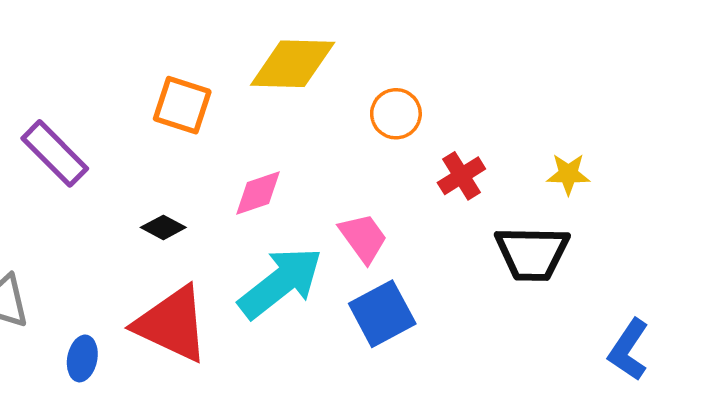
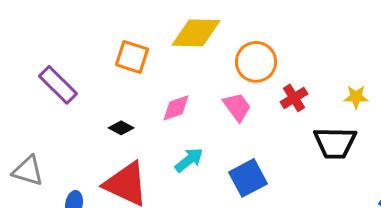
orange circle: (396, 114) -> (256, 62), size x1.4
pink trapezoid: (363, 238) -> (237, 107), moved
cyan arrow: (280, 283) -> (189, 160), size x0.6

